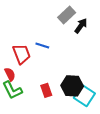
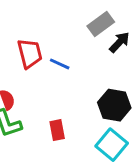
red trapezoid: (21, 54) -> (30, 53), moved
black hexagon: (72, 86) -> (114, 105), moved

